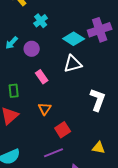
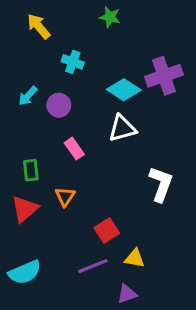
cyan cross: (41, 21) -> (73, 62), turned -32
orange triangle: (45, 109) -> (65, 196), moved
yellow triangle: (99, 148) -> (135, 258), moved

